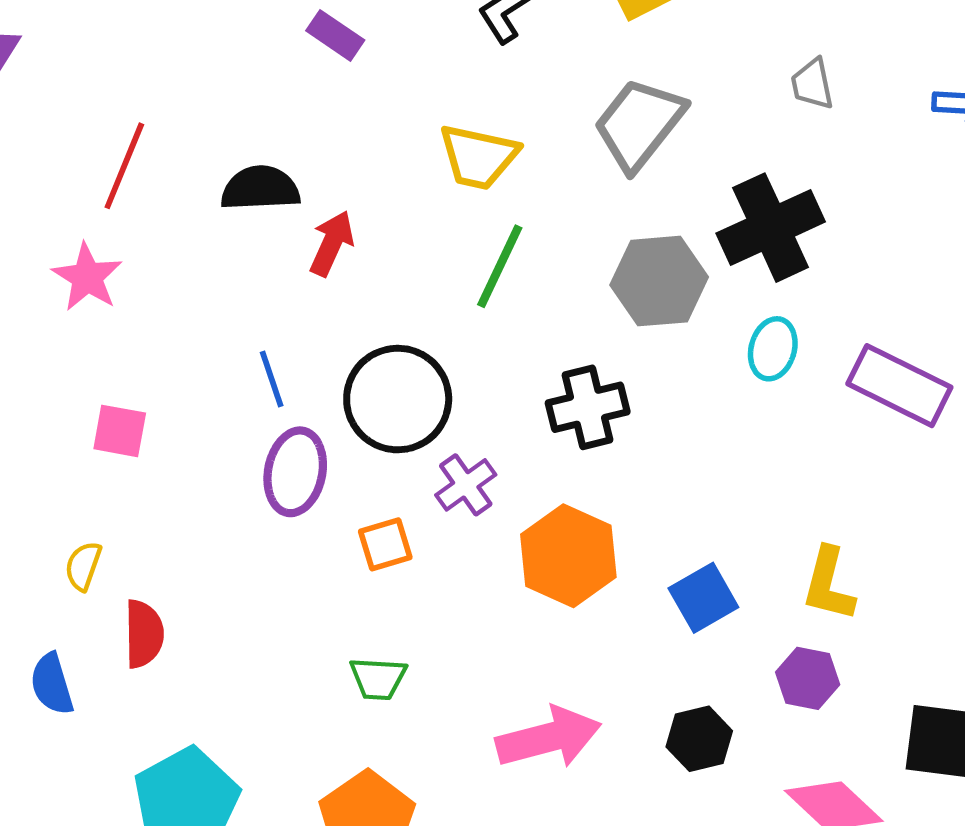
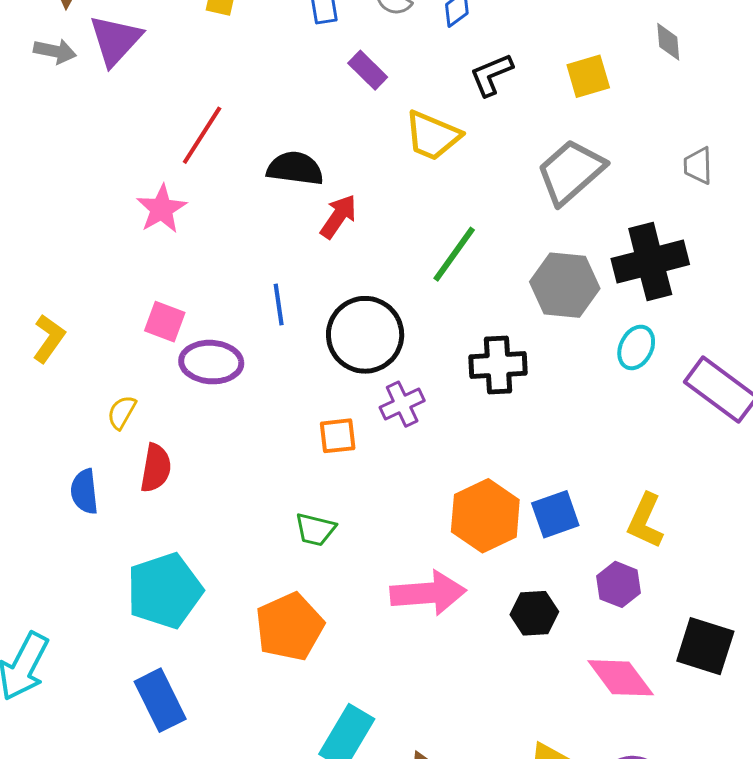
yellow trapezoid: (478, 157) -> (433, 136), moved
purple ellipse: (295, 472) -> (211, 362), moved, turned 72
orange hexagon: (568, 556) -> (485, 516), moved

